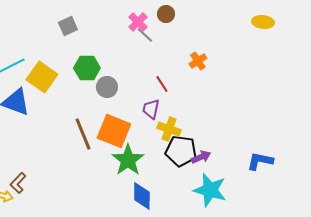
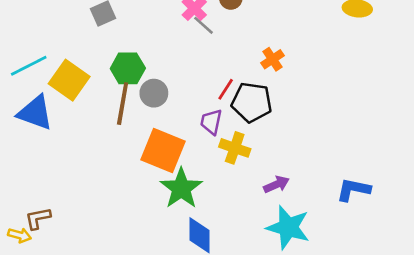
red line: (162, 84) -> (226, 89), turned 66
brown line: (83, 134) -> (123, 104), moved, turned 32
black pentagon: (181, 151) -> (252, 102), moved
brown L-shape: (18, 183) -> (38, 218), turned 35

